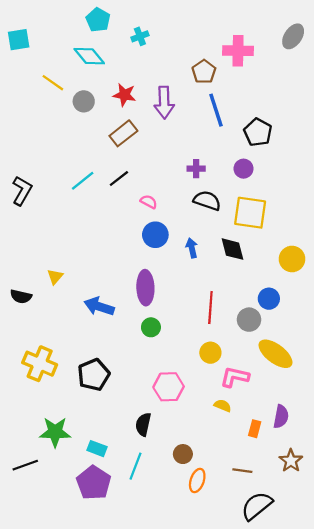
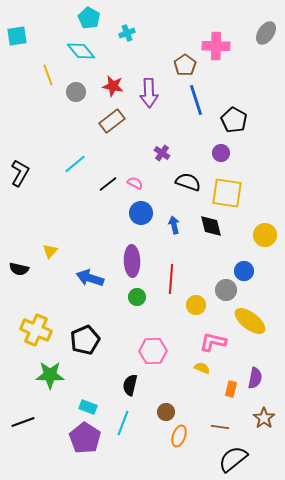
yellow line: (53, 83) -> (48, 75), turned 35
purple cross: (196, 169) -> (162, 153), moved, turned 35
black line: (119, 179) -> (108, 184), moved
red line: (210, 307) -> (171, 279), moved
yellow circle: (210, 353) -> (196, 305), moved
green star: (55, 432) -> (50, 375), moved

